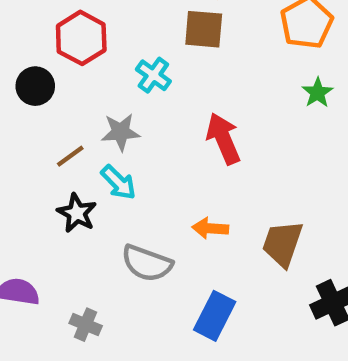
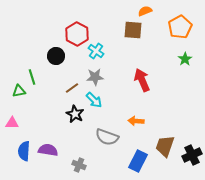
cyan cross: (153, 75) -> (96, 51), moved
brown trapezoid: (282, 244) -> (165, 146), moved

